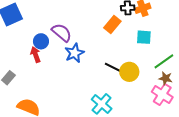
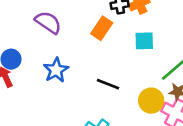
purple semicircle: (62, 32) -> (48, 22), moved
yellow circle: (129, 72) -> (151, 101), moved

